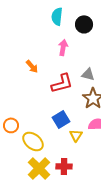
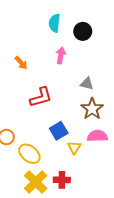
orange arrow: (32, 66) -> (21, 63), moved
red L-shape: (62, 83) -> (41, 97), moved

